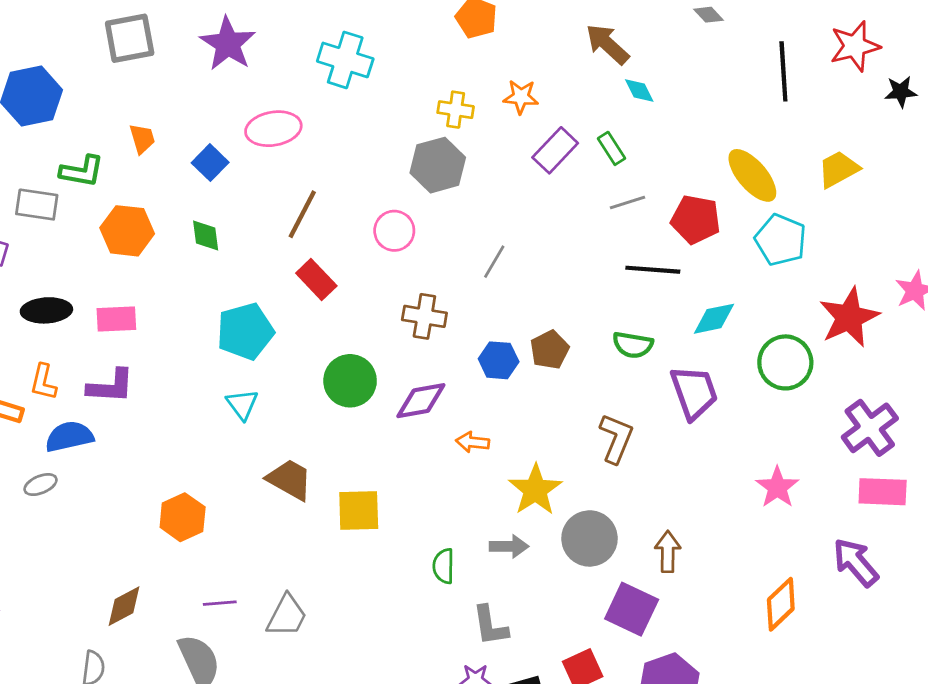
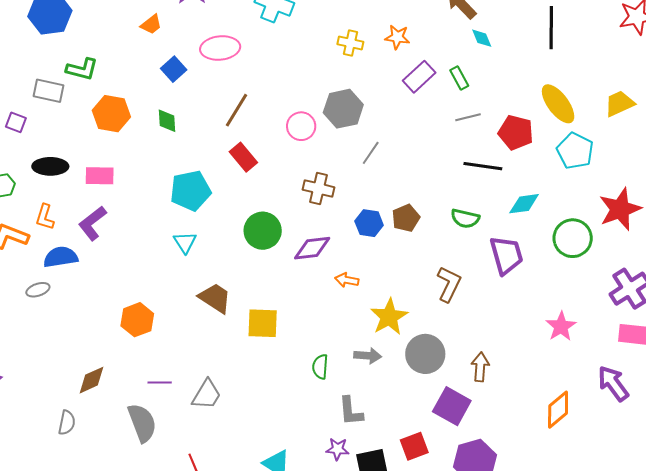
black line: (783, 71) -> (551, 28), moved
orange trapezoid: (142, 139) -> (151, 24), moved, turned 65
gray hexagon: (438, 165) -> (343, 109), moved
purple L-shape: (111, 386) -> (92, 223), turned 135

